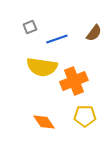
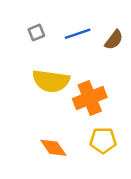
blue line: (57, 39) -> (78, 34), moved

